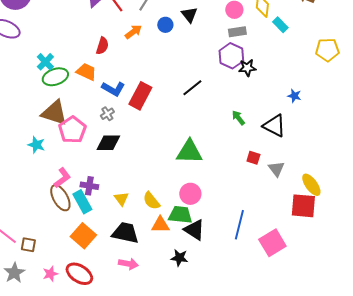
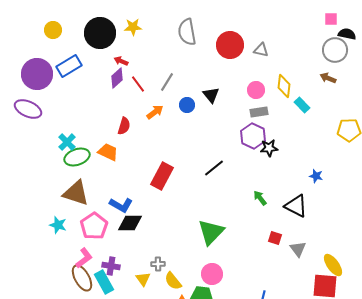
blue L-shape: (113, 89) -> (121, 205), moved
gray cross: (107, 114) -> (158, 264), moved, turned 32
pink pentagon: (72, 130) -> (94, 226), moved
green triangle: (189, 152) -> (211, 232), turned -48

